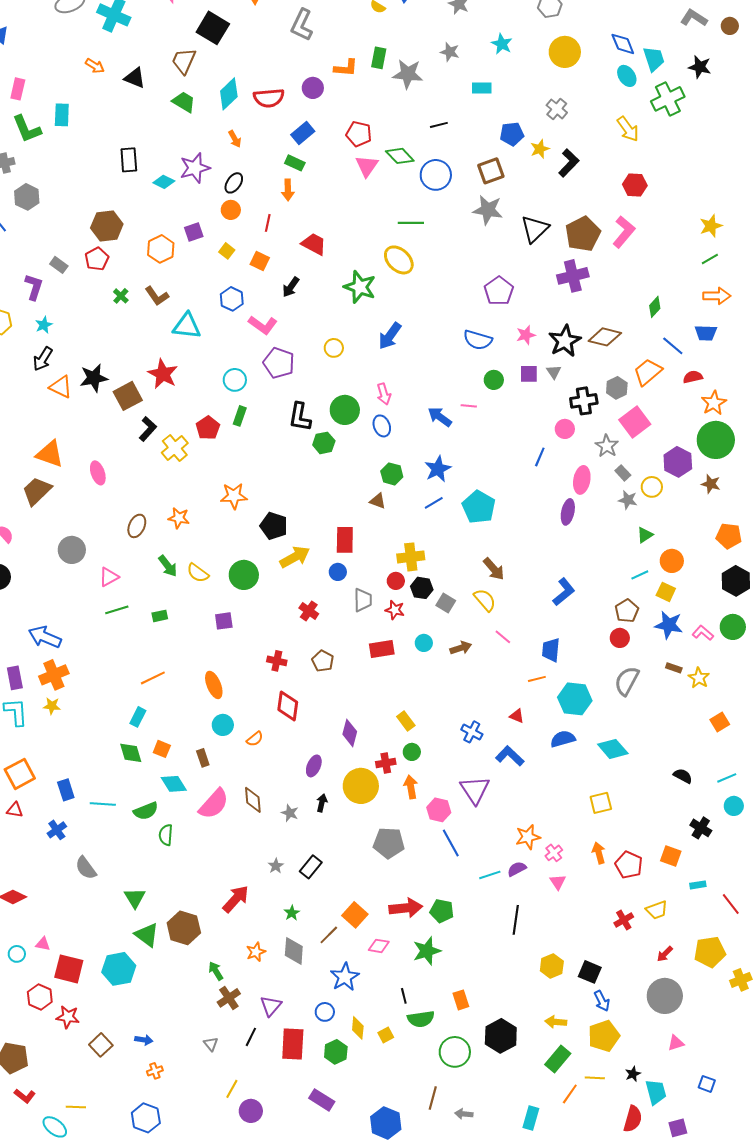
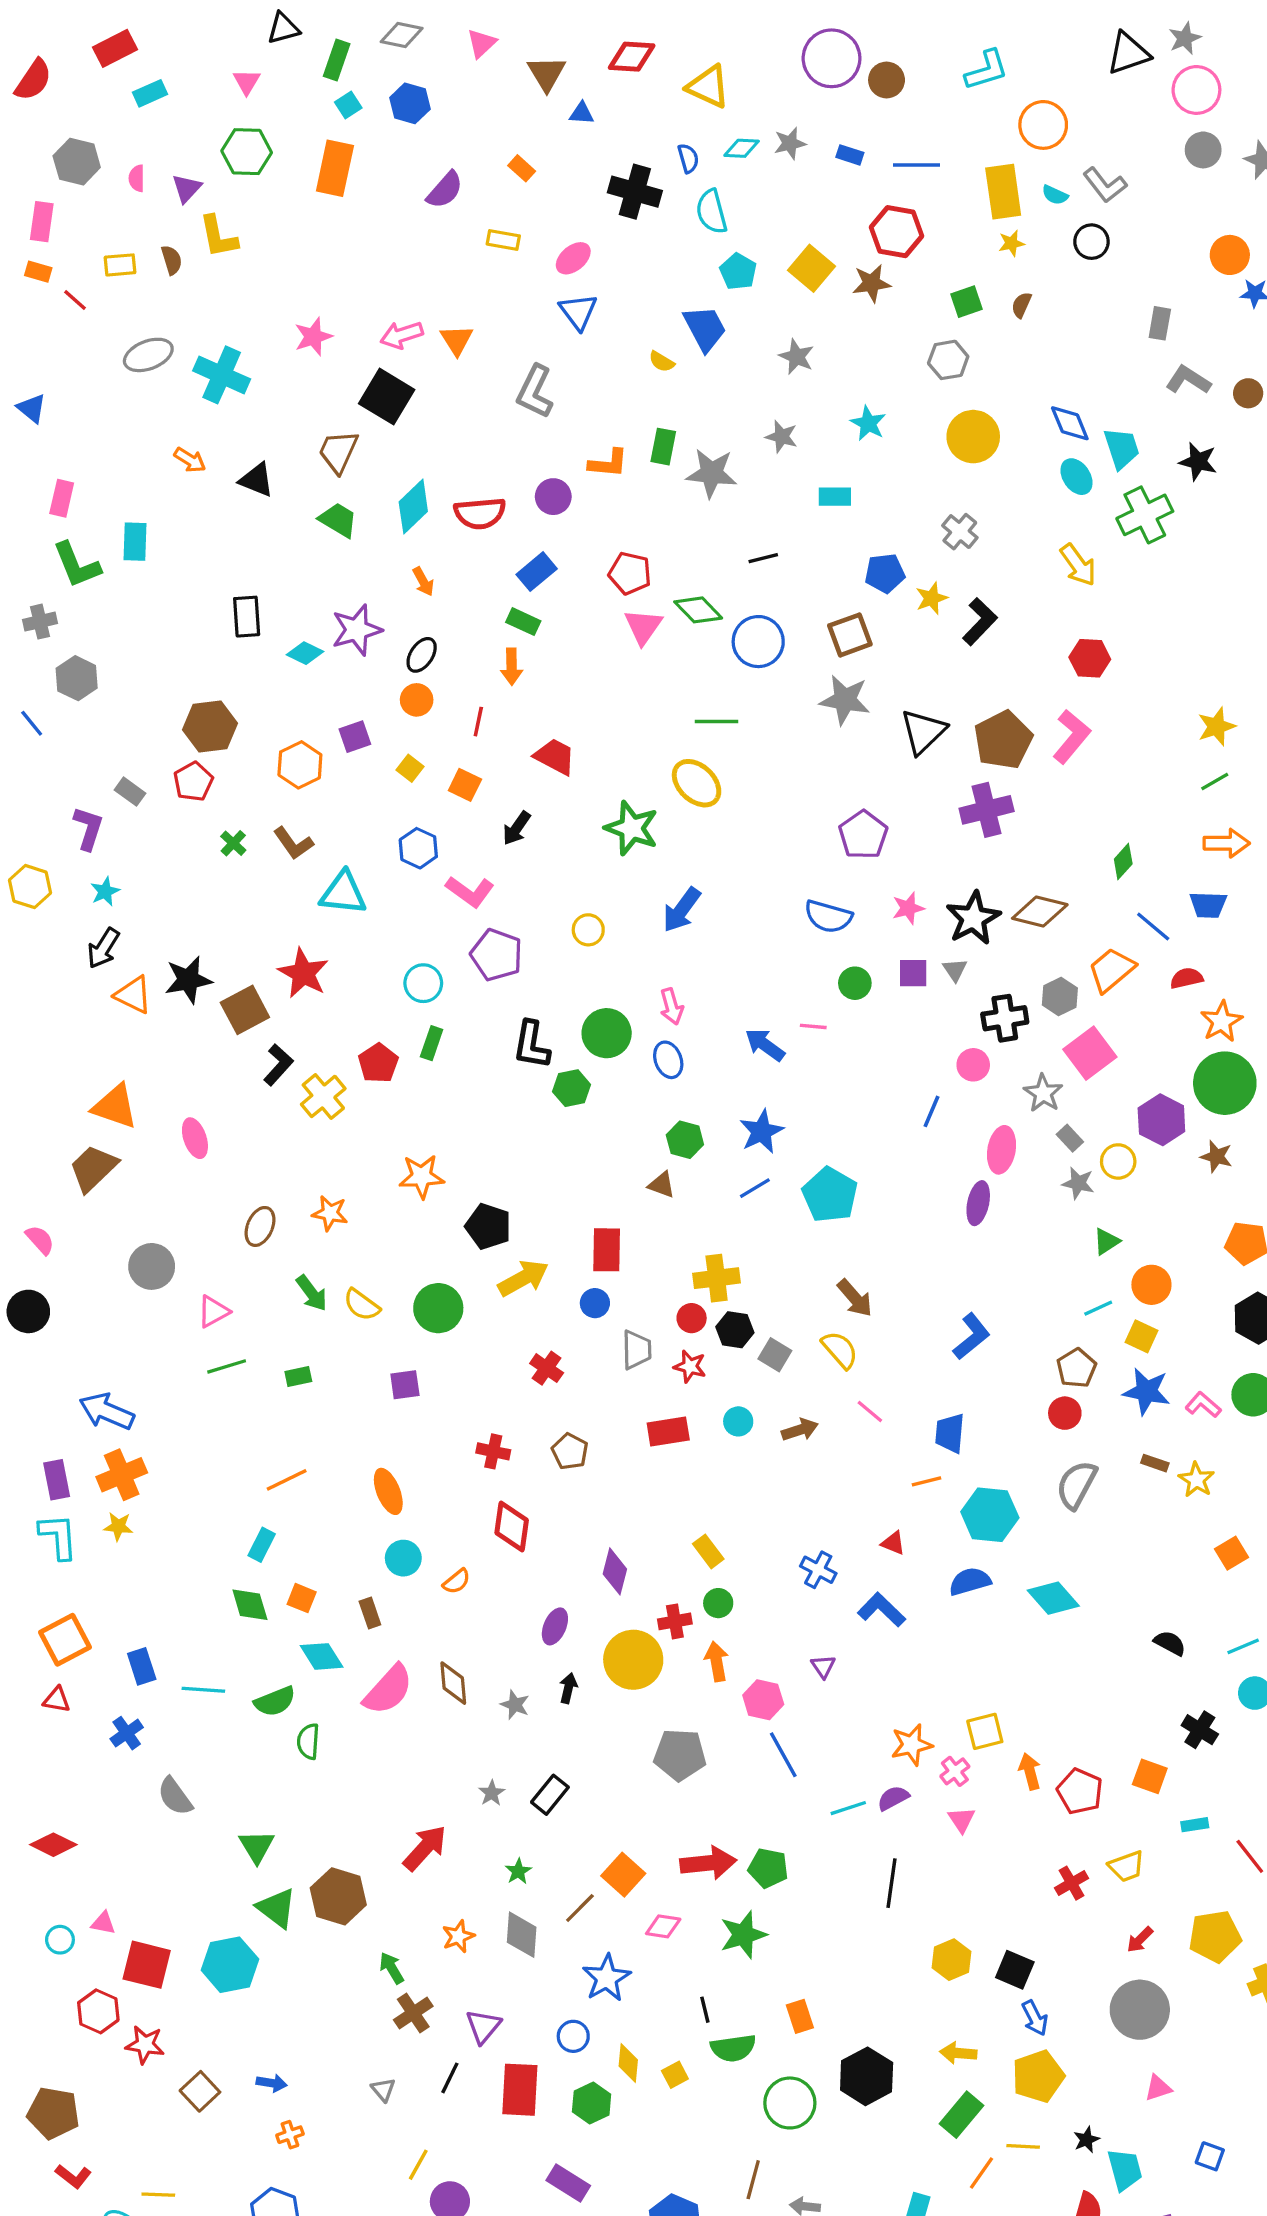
purple triangle: (475, 790) -> (823, 1666), size x0.5
yellow square: (601, 803) -> (985, 1731), moved

